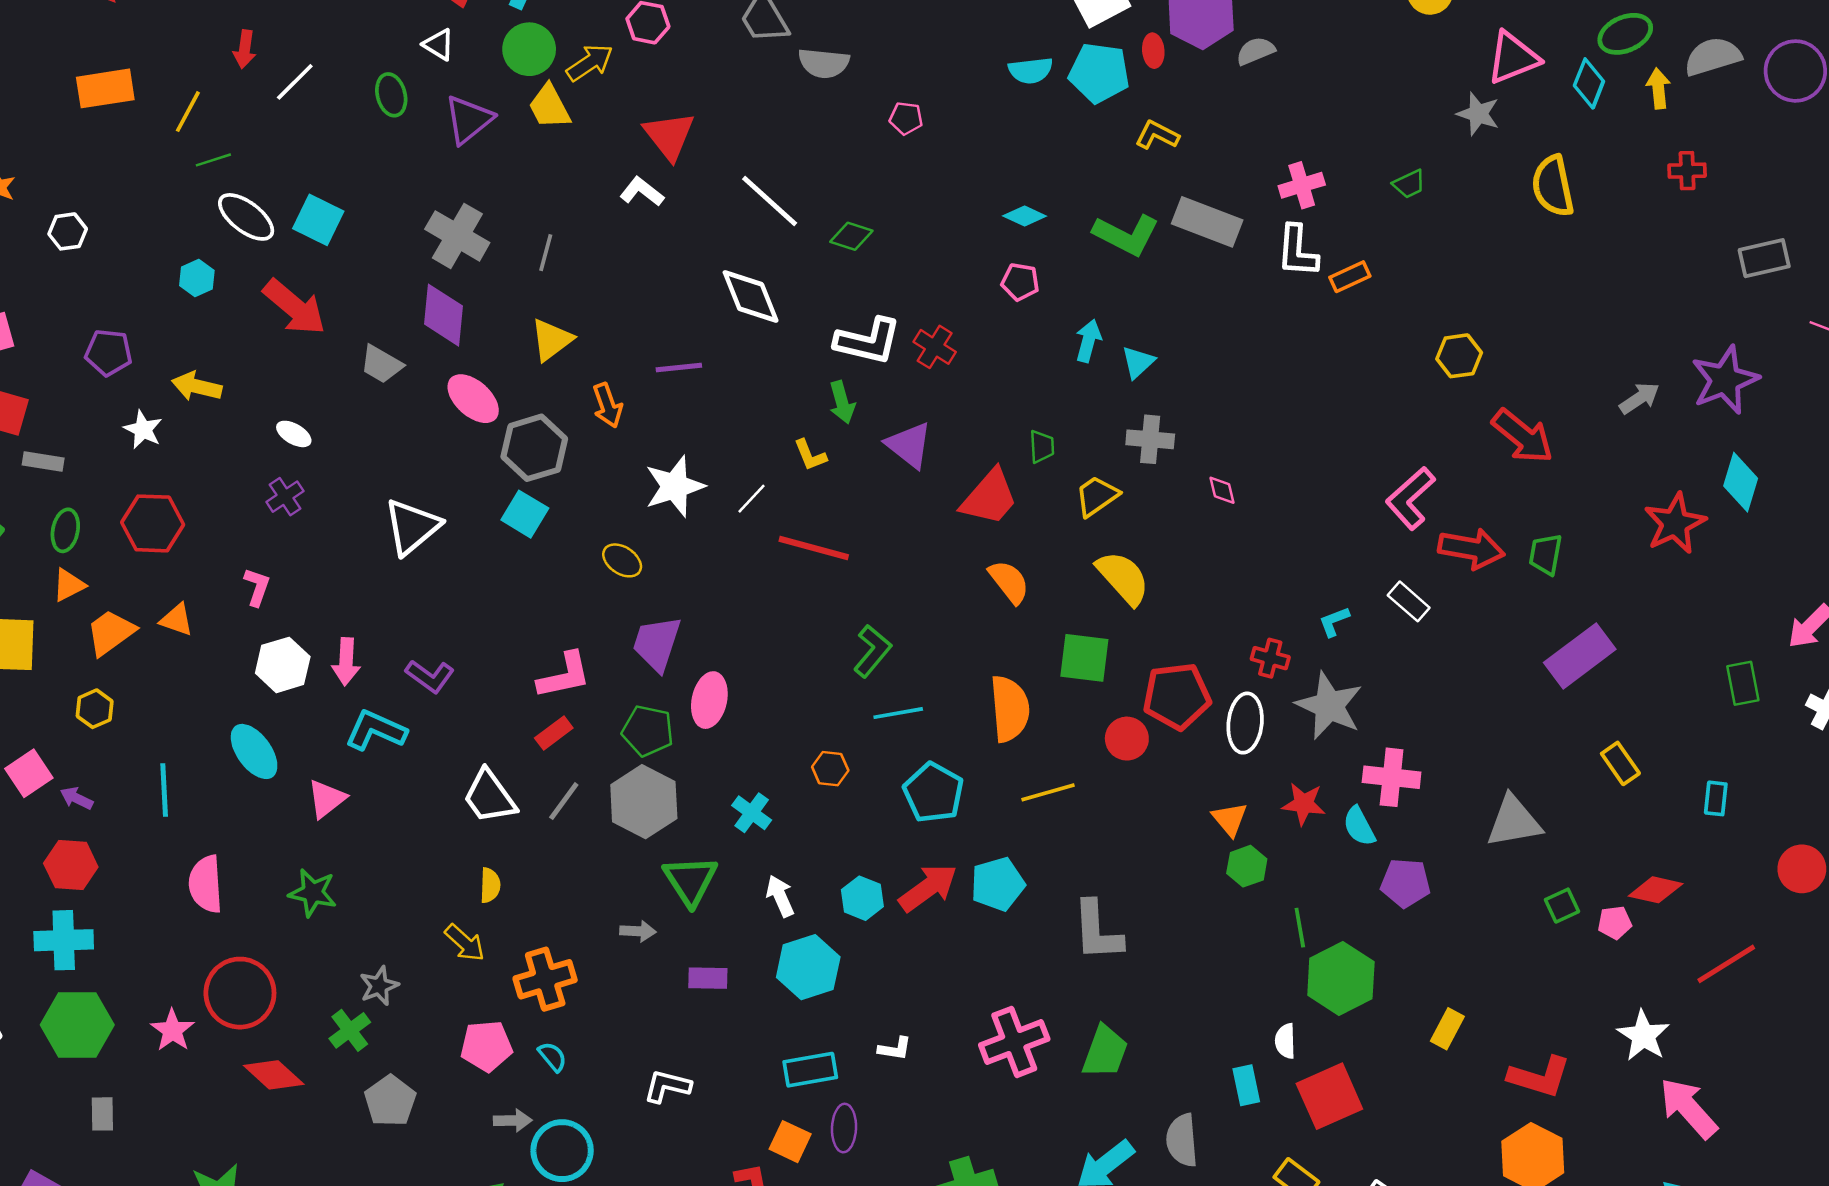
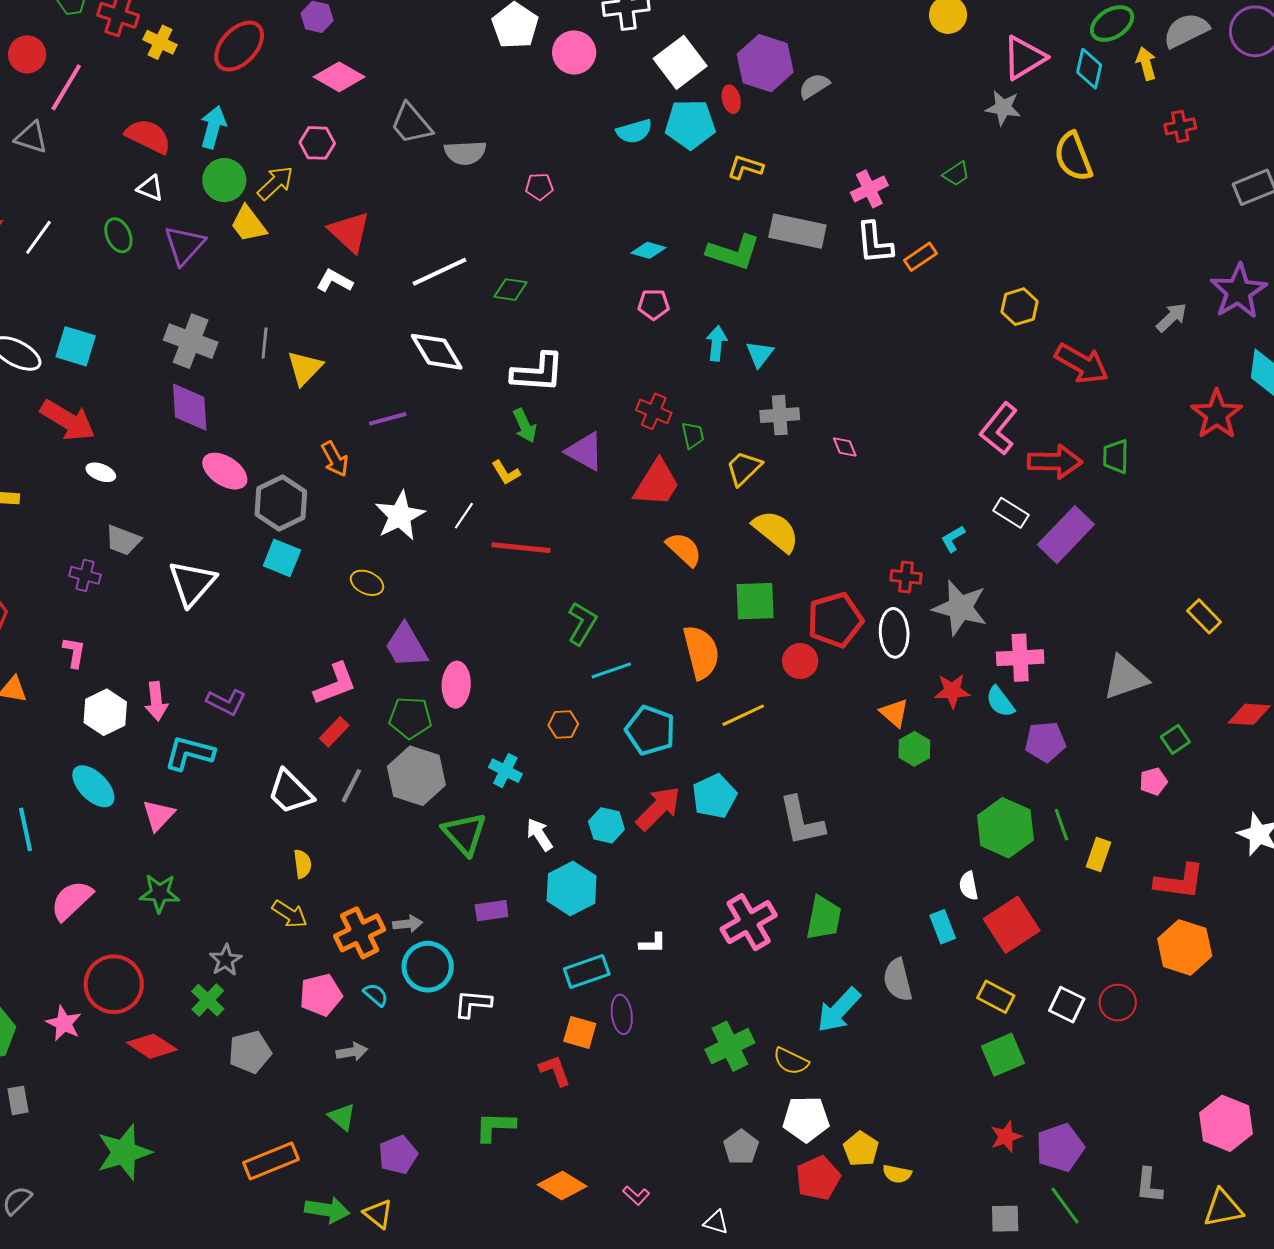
white line: (770, 201) -> (439, 272), turned -58
yellow triangle: (552, 340) -> (305, 368), moved
red cross: (935, 347) -> (654, 411), moved
gray trapezoid: (381, 364) -> (123, 540), moved
white ellipse: (294, 434) -> (101, 472), moved
purple cross: (285, 497) -> (85, 575), turned -32
purple trapezoid: (657, 644) -> (406, 646), turned -39
purple rectangle: (1580, 656) -> (1066, 535), moved
pink semicircle: (206, 884) -> (72, 900), turned 60
pink pentagon: (1615, 923) -> (1153, 781), moved
green line: (1300, 928) -> (1061, 825), moved
gray arrow: (638, 931) -> (408, 924), moved
gray pentagon: (390, 1101) -> (250, 1052), turned 30
cyan circle: (562, 1151) -> (428, 967), moved

